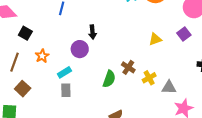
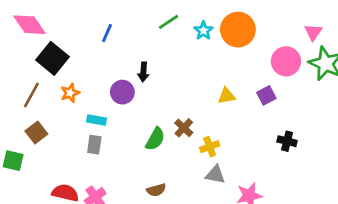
black square: (25, 33) -> (53, 58), size x1.6
cyan rectangle: (64, 72) -> (97, 120), turned 32
gray triangle: (169, 87) -> (215, 175), moved

